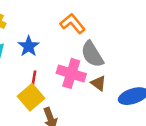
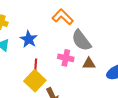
pink cross: (71, 73) -> (66, 58), size x0.7
brown triangle: (98, 83) -> (89, 64), turned -32

